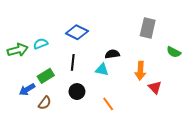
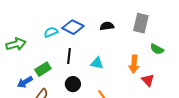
cyan semicircle: (41, 44) -> (51, 32), moved
green semicircle: (174, 52) -> (157, 49), moved
black semicircle: (112, 54) -> (107, 26), moved

